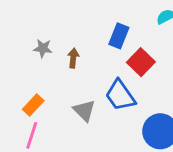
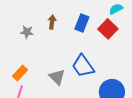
brown arrow: (73, 58) -> (52, 22), moved
red square: (141, 62) -> (108, 29), moved

